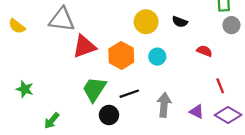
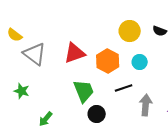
gray triangle: (62, 20) -> (35, 54), moved, turned 30
green trapezoid: (94, 89) -> (84, 91), turned 125
black line: (129, 94) -> (124, 88), moved

